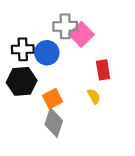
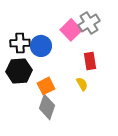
gray cross: (65, 26) -> (89, 23), moved, turned -30

